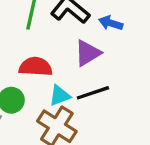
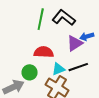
blue arrow: (111, 23) -> (87, 36), moved, turned -32

